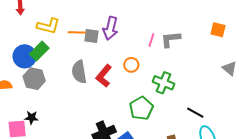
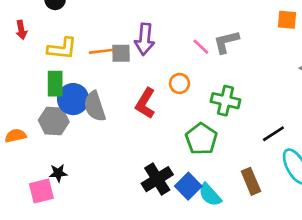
pink line: (151, 40) -> (201, 47), turned -56
green rectangle: (39, 51) -> (55, 84), turned -36
blue circle: (25, 56) -> (73, 99), moved
gray semicircle: (79, 72) -> (95, 106), moved
black line: (195, 113) -> (273, 134), turned -54

